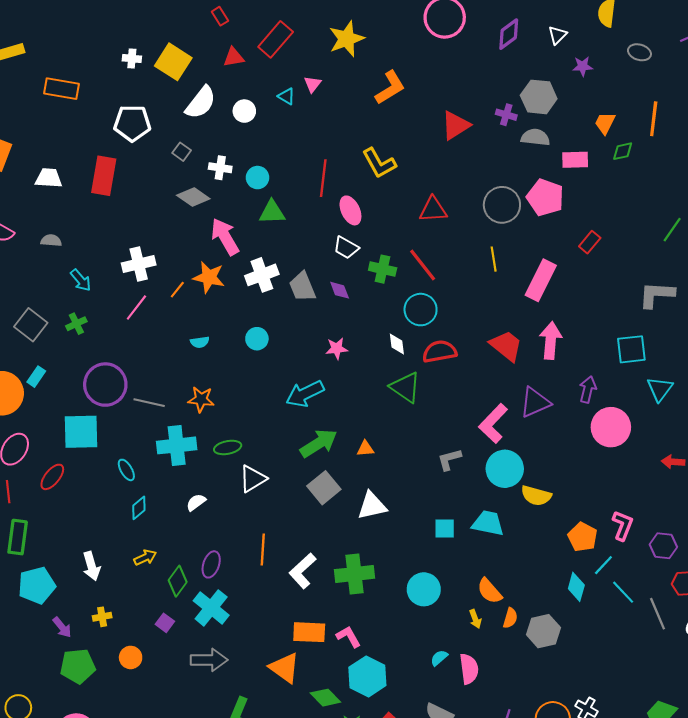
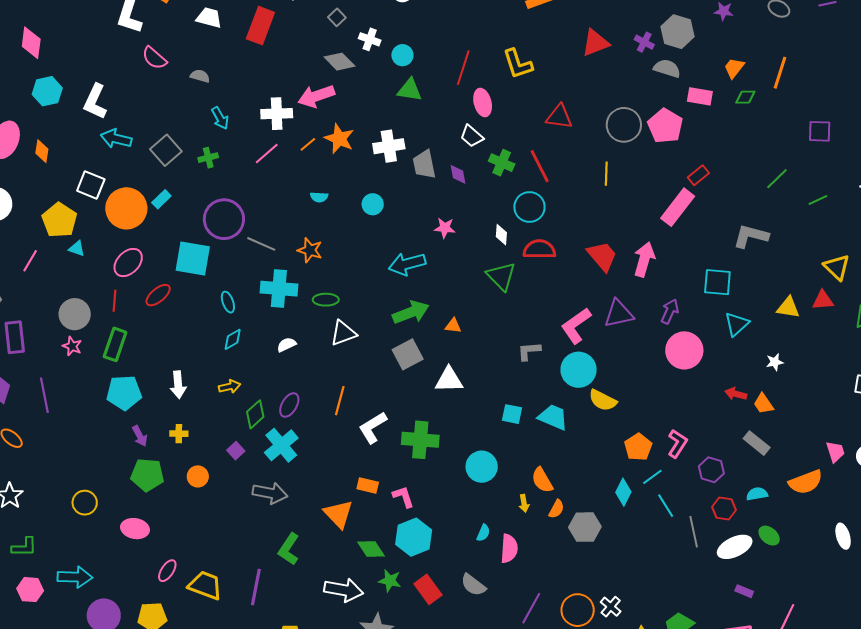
pink arrow: (225, 237) -> (316, 96), moved, turned -90
pink rectangle: (541, 280) -> (678, 207), moved
orange rectangle: (309, 632) -> (368, 486), size x0.7
cyan semicircle: (439, 658) -> (483, 533), turned 144

